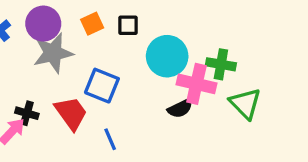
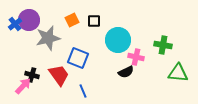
purple circle: (43, 24) -> (29, 20), moved
green cross: (221, 64) -> (163, 45), moved
pink cross: (196, 84) -> (136, 57), size x0.7
green triangle: (245, 103) -> (178, 73), moved, turned -40

